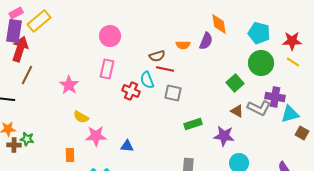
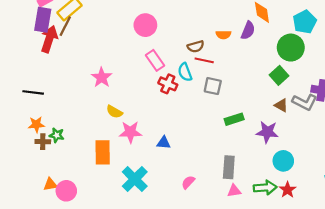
cyan pentagon: (259, 33) -> (305, 22), turned 30
green circle: (261, 63) -> (291, 48), moved
pink rectangle: (107, 69) -> (155, 60), moved, turned -48
brown line: (27, 75) -> (65, 26), moved
orange rectangle: (70, 155) -> (103, 152), size x1.6

